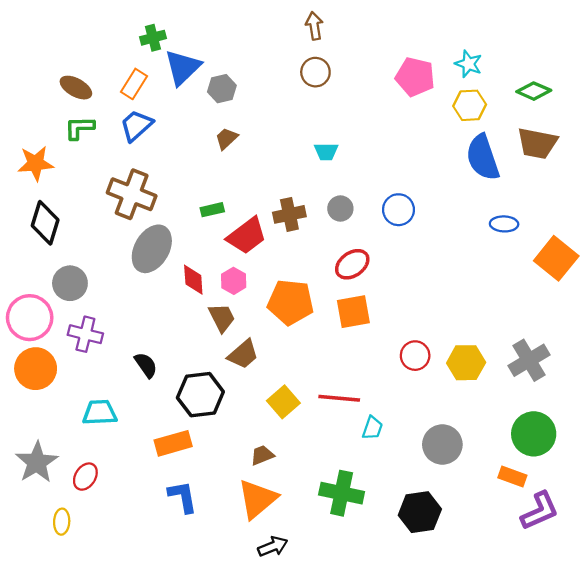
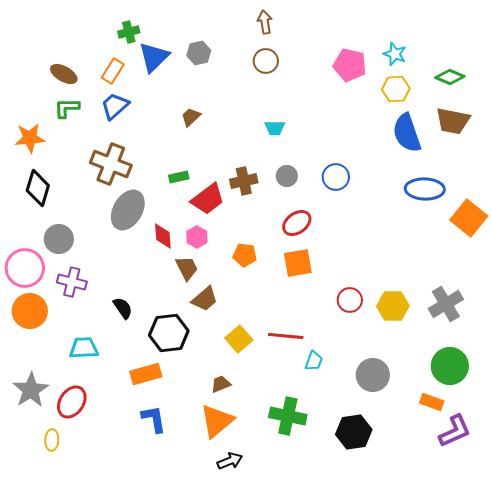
gray hexagon: (222, 89) -> (199, 53), moved
blue ellipse: (504, 224) -> (425, 189), size x1.6
orange pentagon: (291, 302) -> (245, 255), size x0.6
red ellipse: (85, 477) -> (72, 402), size x1.4

